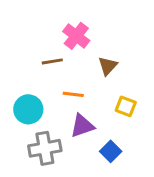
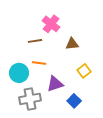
brown triangle: (108, 66) -> (72, 44), turned 40
orange line: (73, 94) -> (39, 63), moved
yellow square: (126, 106) -> (84, 71), turned 32

